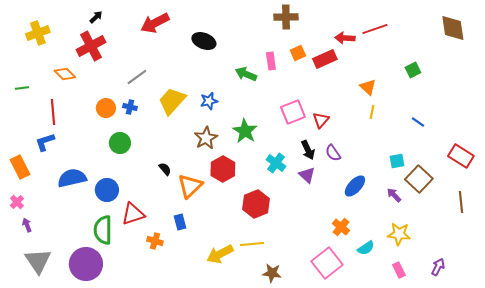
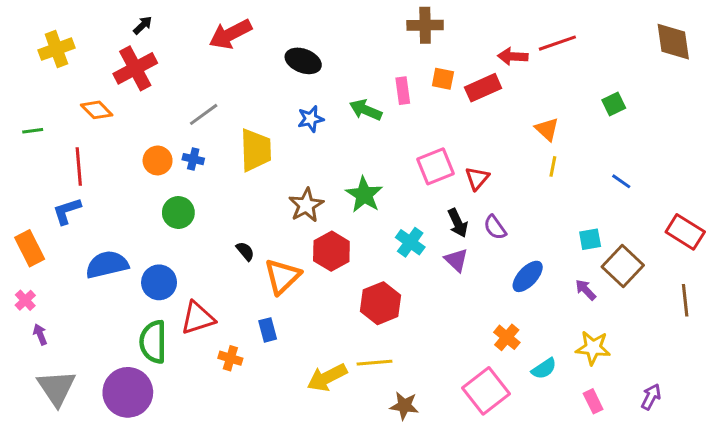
orange square: (298, 53) -> (443, 79), turned 35
yellow trapezoid: (172, 101) -> (256, 150), turned 136
blue star: (209, 101) -> (311, 119), moved

